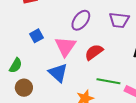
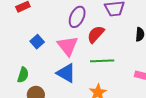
red semicircle: (94, 52) -> (96, 34), moved
green line: (108, 81) -> (102, 61), moved

